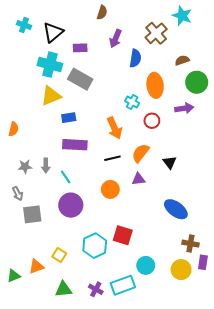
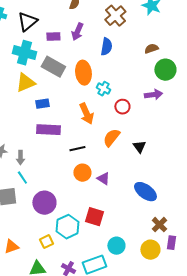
brown cross: (156, 33) -> (115, 16), moved
purple arrow: (116, 39) -> (77, 32), moved
orange ellipse: (155, 85) -> (83, 73), moved
black line: (112, 158) -> (77, 149), moved
gray arrow: (46, 165) -> (20, 158), moved
cyan line: (66, 177) -> (22, 178), moved
purple triangle: (138, 179) -> (103, 179), moved, turned 40
purple circle: (71, 205) -> (44, 203), moved
brown cross: (190, 244) -> (159, 225), turned 35
yellow square: (59, 255) -> (46, 242), moved, turned 32

